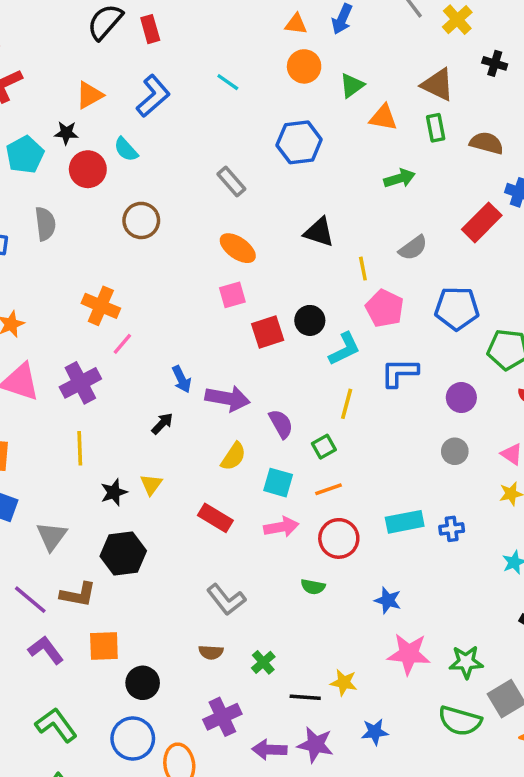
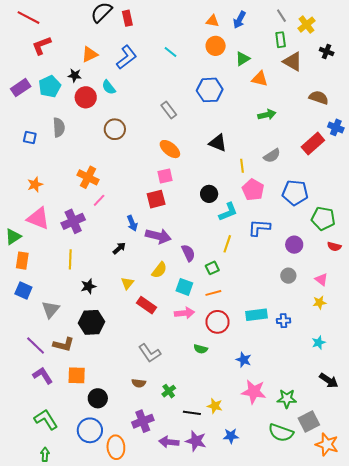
green rectangle: (436, 128) -> (281, 40), moved
red square: (268, 332) -> (156, 199), moved
yellow triangle: (151, 485) -> (127, 283), moved

